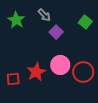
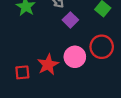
red circle: (83, 72) -> (102, 47), moved

